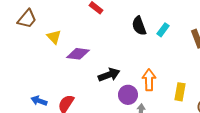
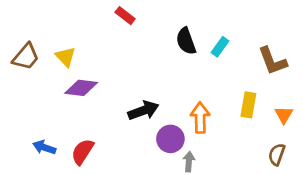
brown trapezoid: (27, 19) -> (26, 57), moved
purple diamond: (78, 54) -> (81, 88), moved
yellow rectangle: (180, 92) -> (248, 105), moved

